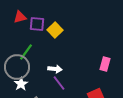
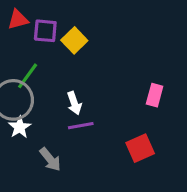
white arrow: (55, 69) -> (74, 103), turned 64
purple line: (59, 83) -> (81, 126), turned -63

